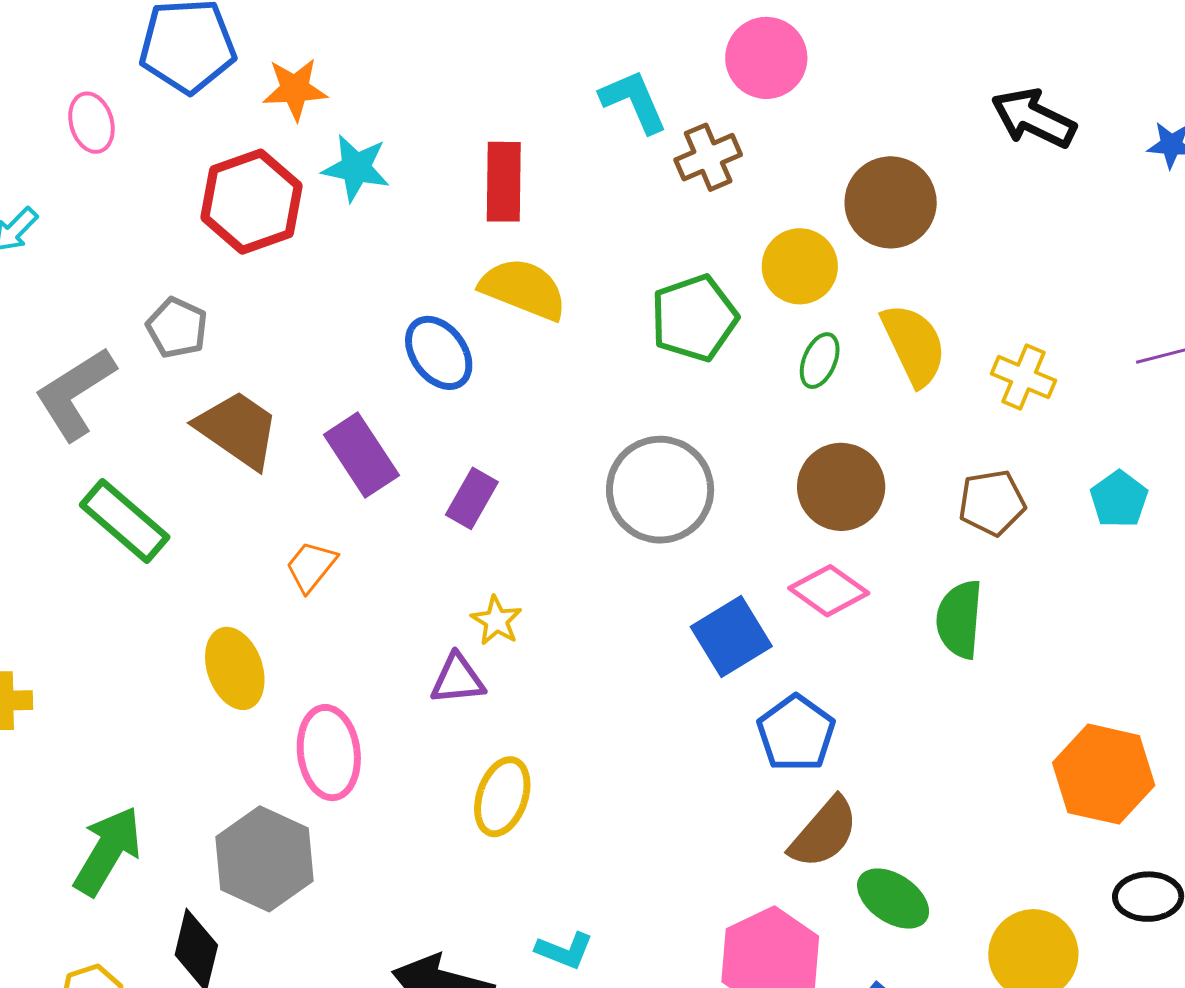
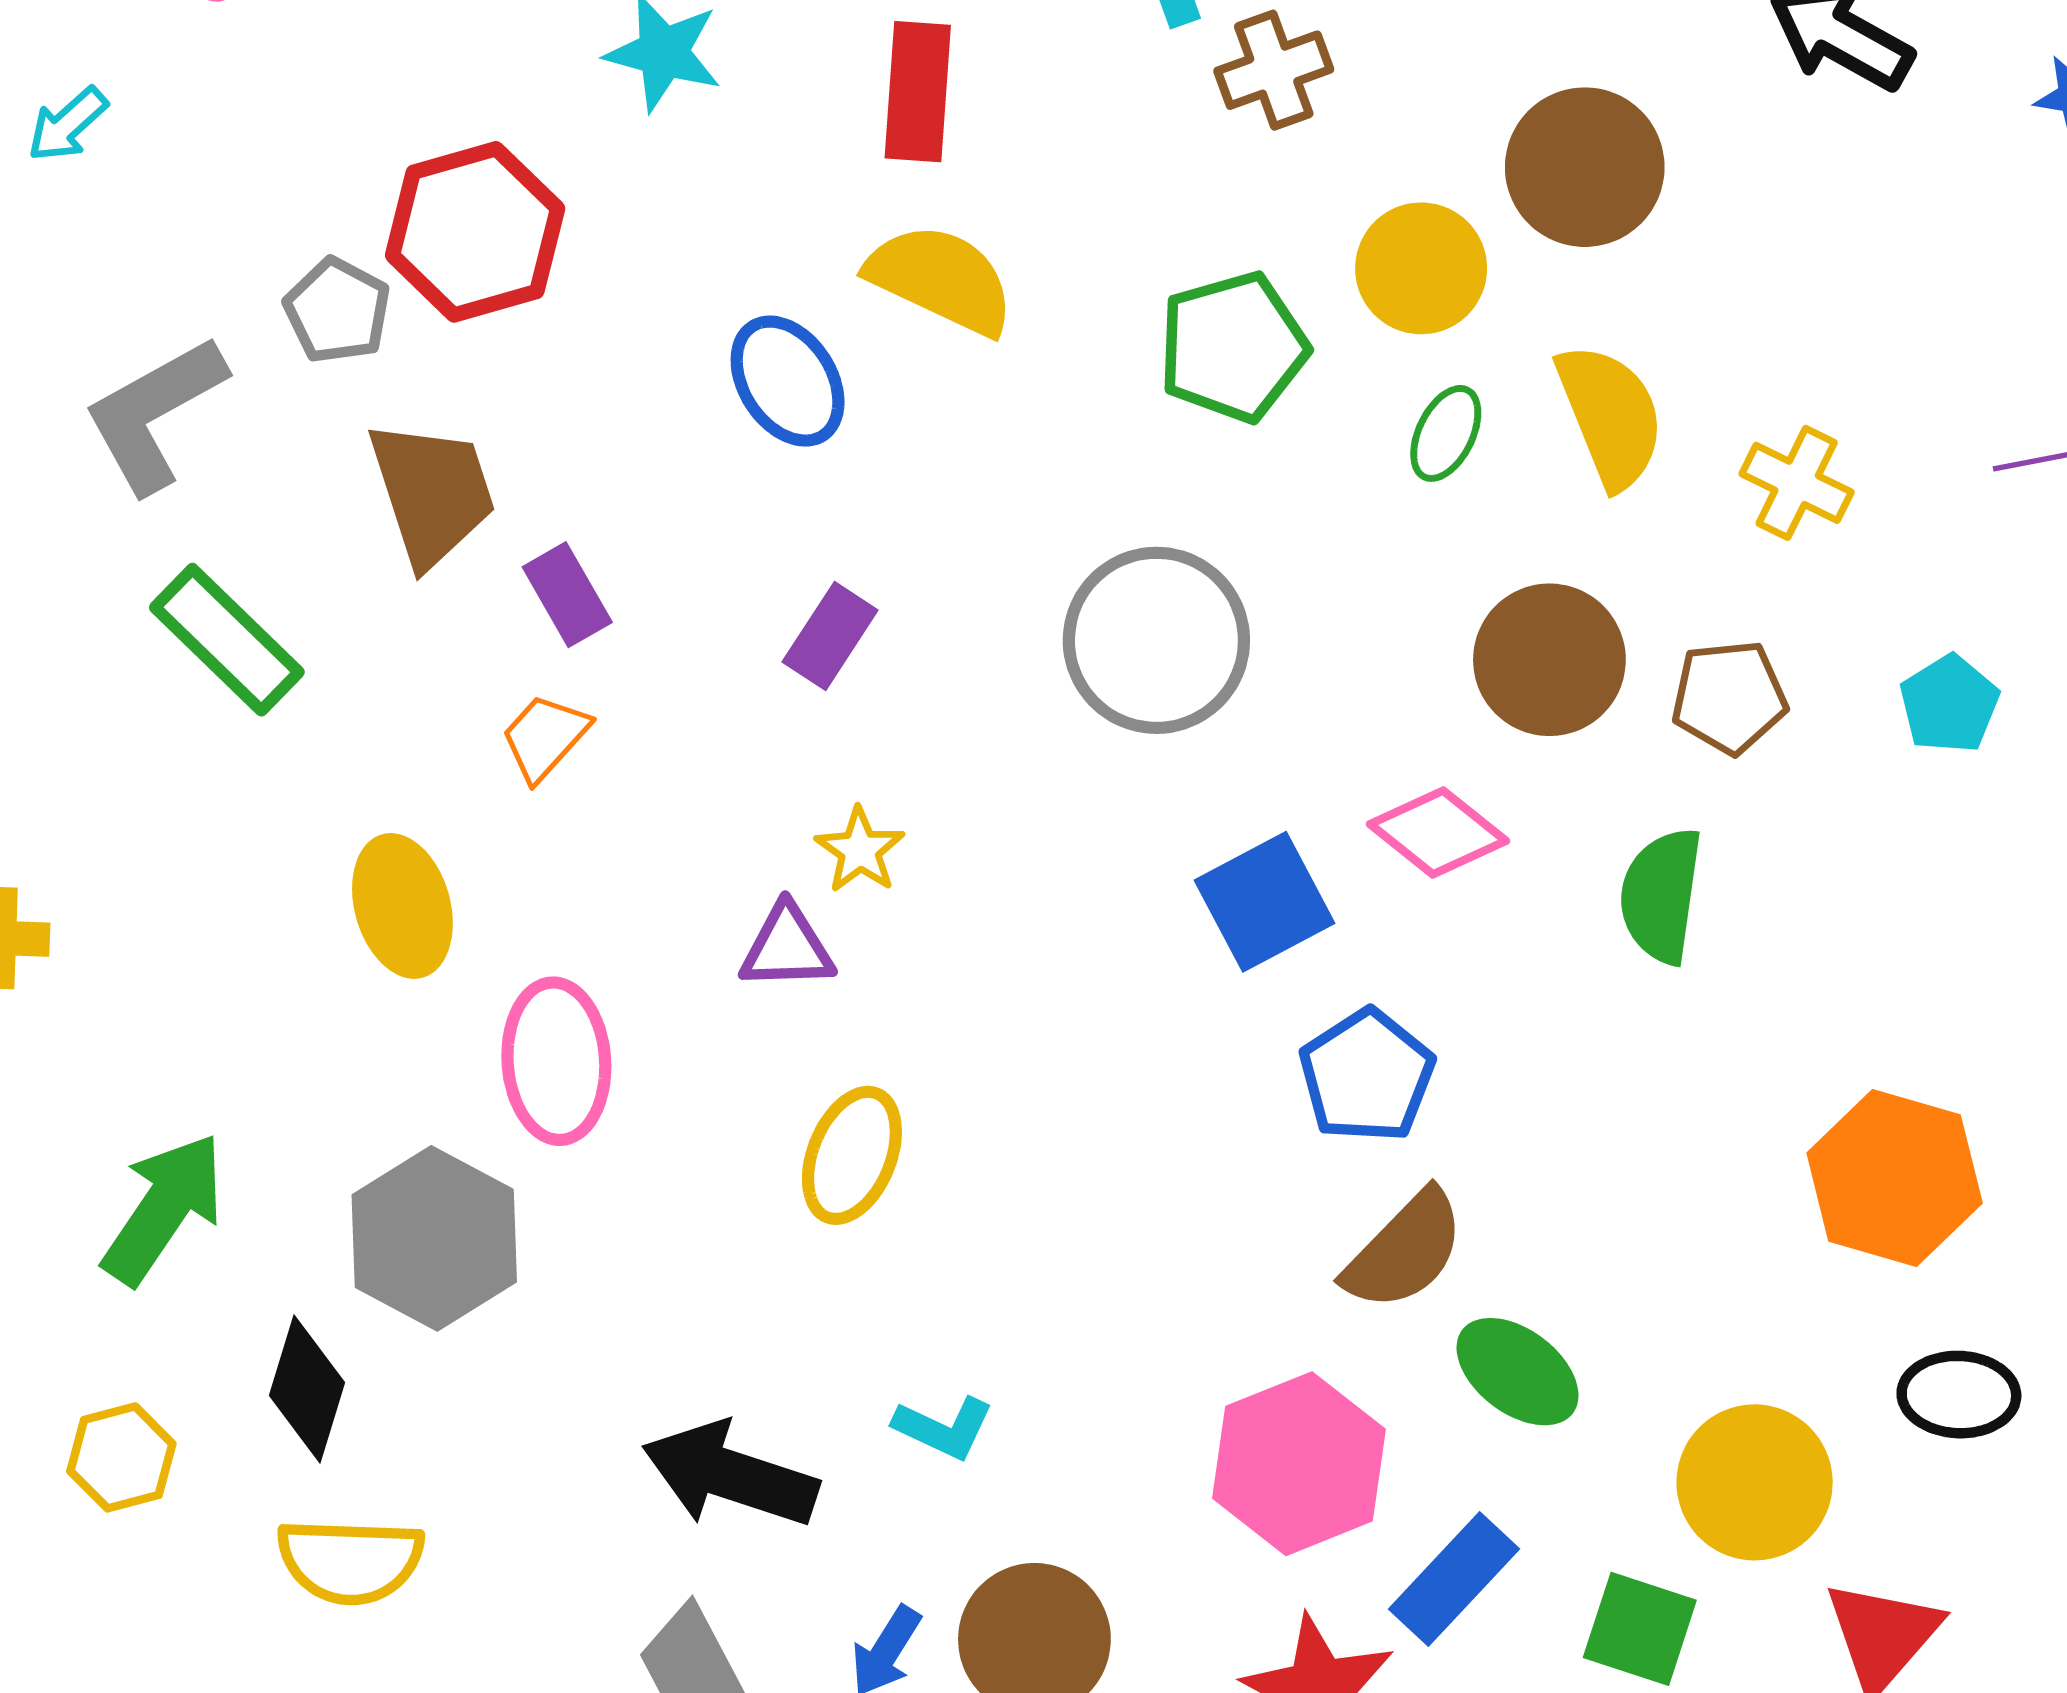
red hexagon: (252, 202) -> (475, 232), moved
brown trapezoid: (238, 429) -> (432, 493), turned 34
purple rectangle: (361, 455) -> (567, 595), moved, size x0.7
brown circle: (841, 487) -> (1549, 660), moved

